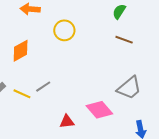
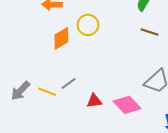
orange diamond: (21, 51) -> (61, 38), moved
red triangle: (67, 122) -> (94, 101), moved

